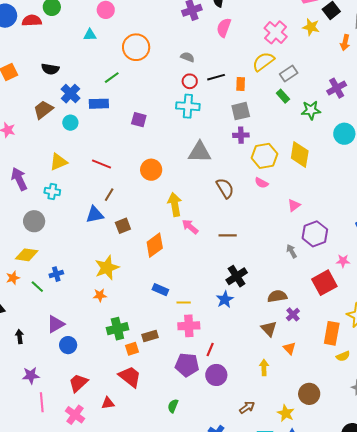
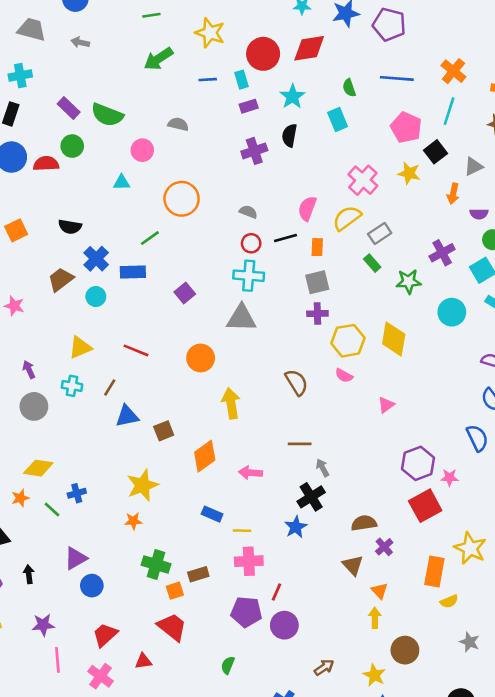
pink semicircle: (224, 28) -> (307, 208), moved
purple square: (139, 120) -> (185, 293), turned 35
gray triangle: (200, 152) -> (241, 318), moved
purple arrow: (19, 179) -> (29, 370), size x0.6
brown line: (109, 195) -> (110, 388), moved
gray circle: (34, 221) -> (34, 406), moved
pink arrow: (190, 227) -> (250, 473), moved, turned -36
purple hexagon: (315, 234) -> (418, 463), moved
gray arrow: (292, 251) -> (323, 468), moved
green cross: (117, 329) -> (156, 564), turned 30
yellow arrow: (264, 367) -> (375, 618), moved

